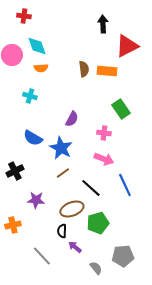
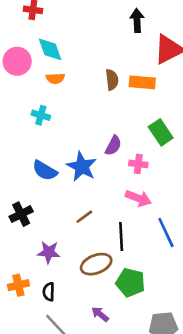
purple semicircle: (72, 119) -> (113, 146), moved
blue star: (61, 148) -> (82, 167), moved
black line: (91, 188) -> (121, 236), turned 45
green pentagon: (98, 223) -> (130, 283), turned 30
black semicircle: (62, 231) -> (49, 292), moved

